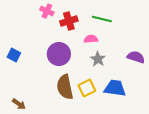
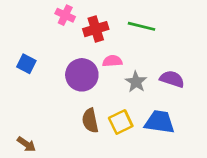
pink semicircle: (91, 39) -> (112, 61), moved
blue square: (14, 55) -> (26, 64), moved
purple semicircle: (136, 57) -> (172, 79), moved
brown semicircle: (65, 87) -> (90, 121), size x0.7

